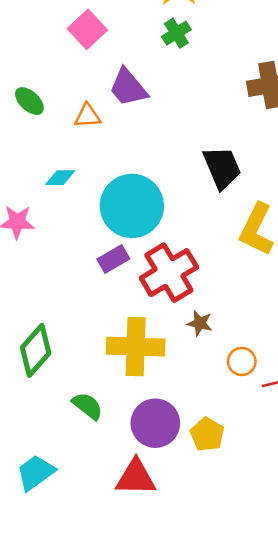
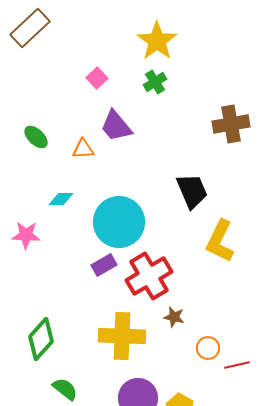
pink square: (87, 29) -> (97, 78), moved, size x0.7
green semicircle: (87, 406) -> (65, 389), moved

